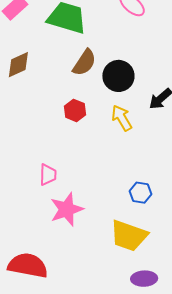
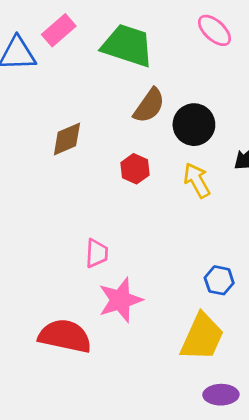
brown diamond: (18, 65) -> (67, 139), moved
yellow trapezoid: (129, 236) -> (202, 337), turned -87
red semicircle: (28, 265) -> (65, 336), moved

